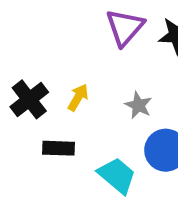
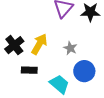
yellow arrow: (78, 98) -> (39, 44), size x1.5

